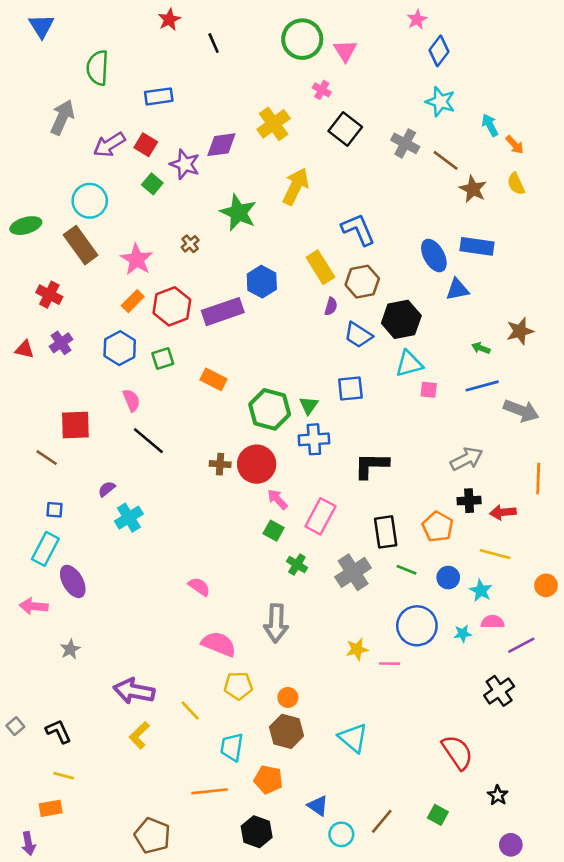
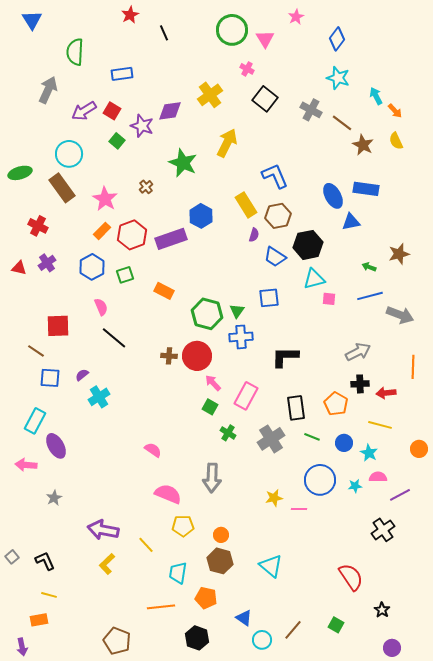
pink star: (417, 20) -> (296, 17), moved
blue square: (55, 510) -> (50, 378), moved, size x1.5

